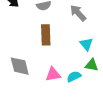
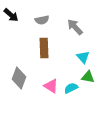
gray diamond: (20, 66) -> (19, 78), turned 35
pink triangle: (53, 74) -> (51, 86), turned 42

